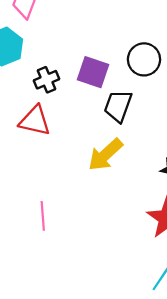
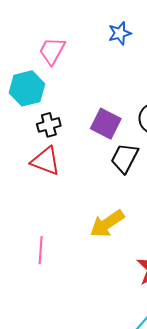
black cross: (46, 80) -> (49, 125), moved
yellow arrow: (105, 155) -> (107, 224), moved

